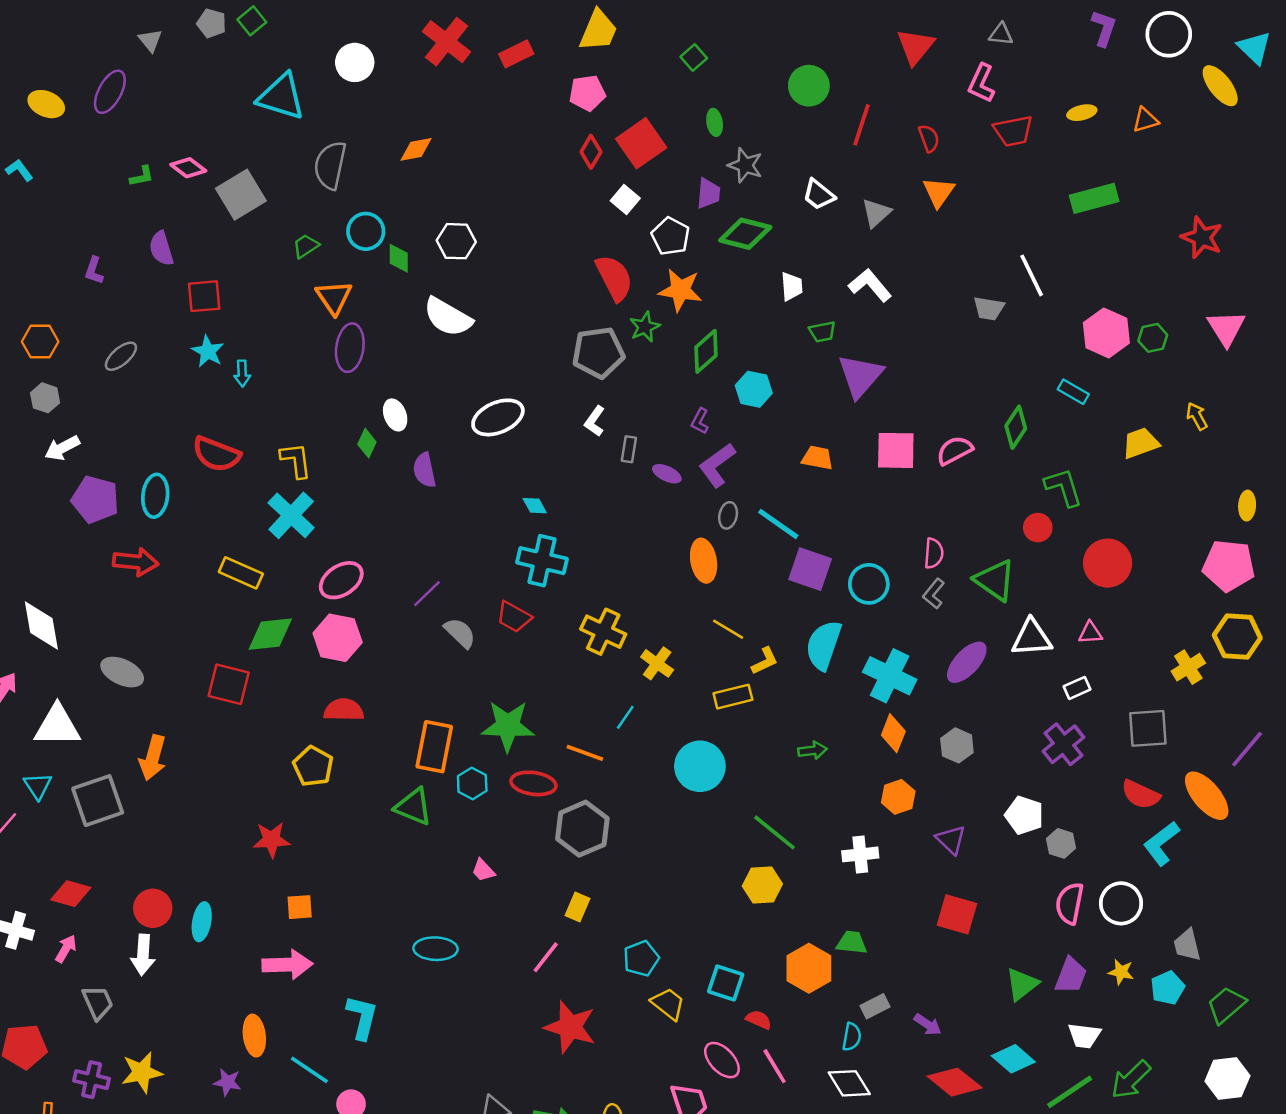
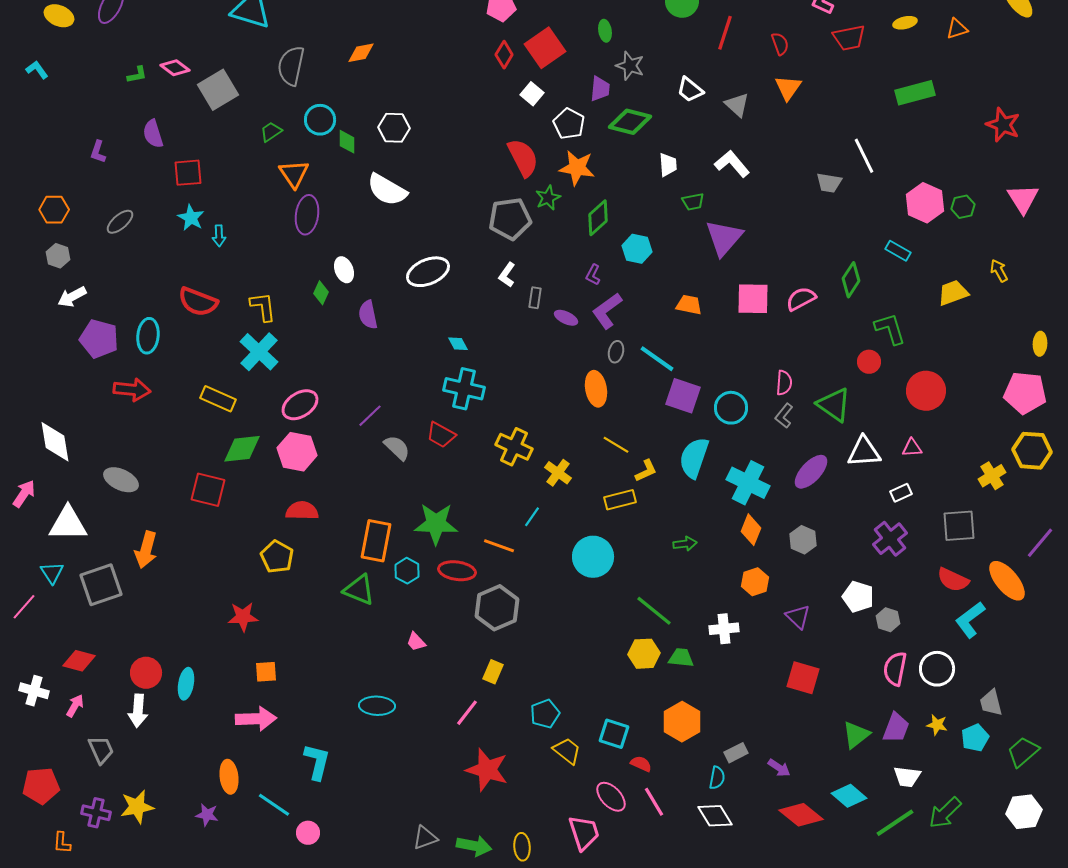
gray triangle: (876, 213) -> (737, 105), turned -36
green trapezoid: (852, 943) -> (681, 658), moved

